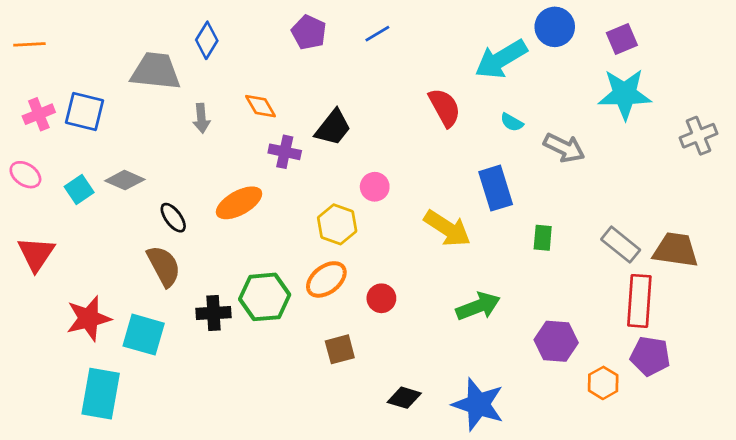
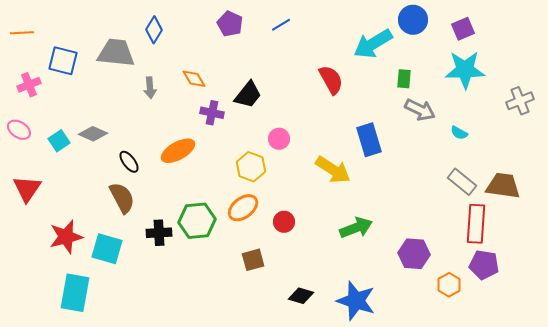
blue square: (85, 112) -> (63, 61), moved
cyan semicircle: (512, 122) -> (459, 133), moved
green rectangle: (543, 238) -> (404, 79), moved

